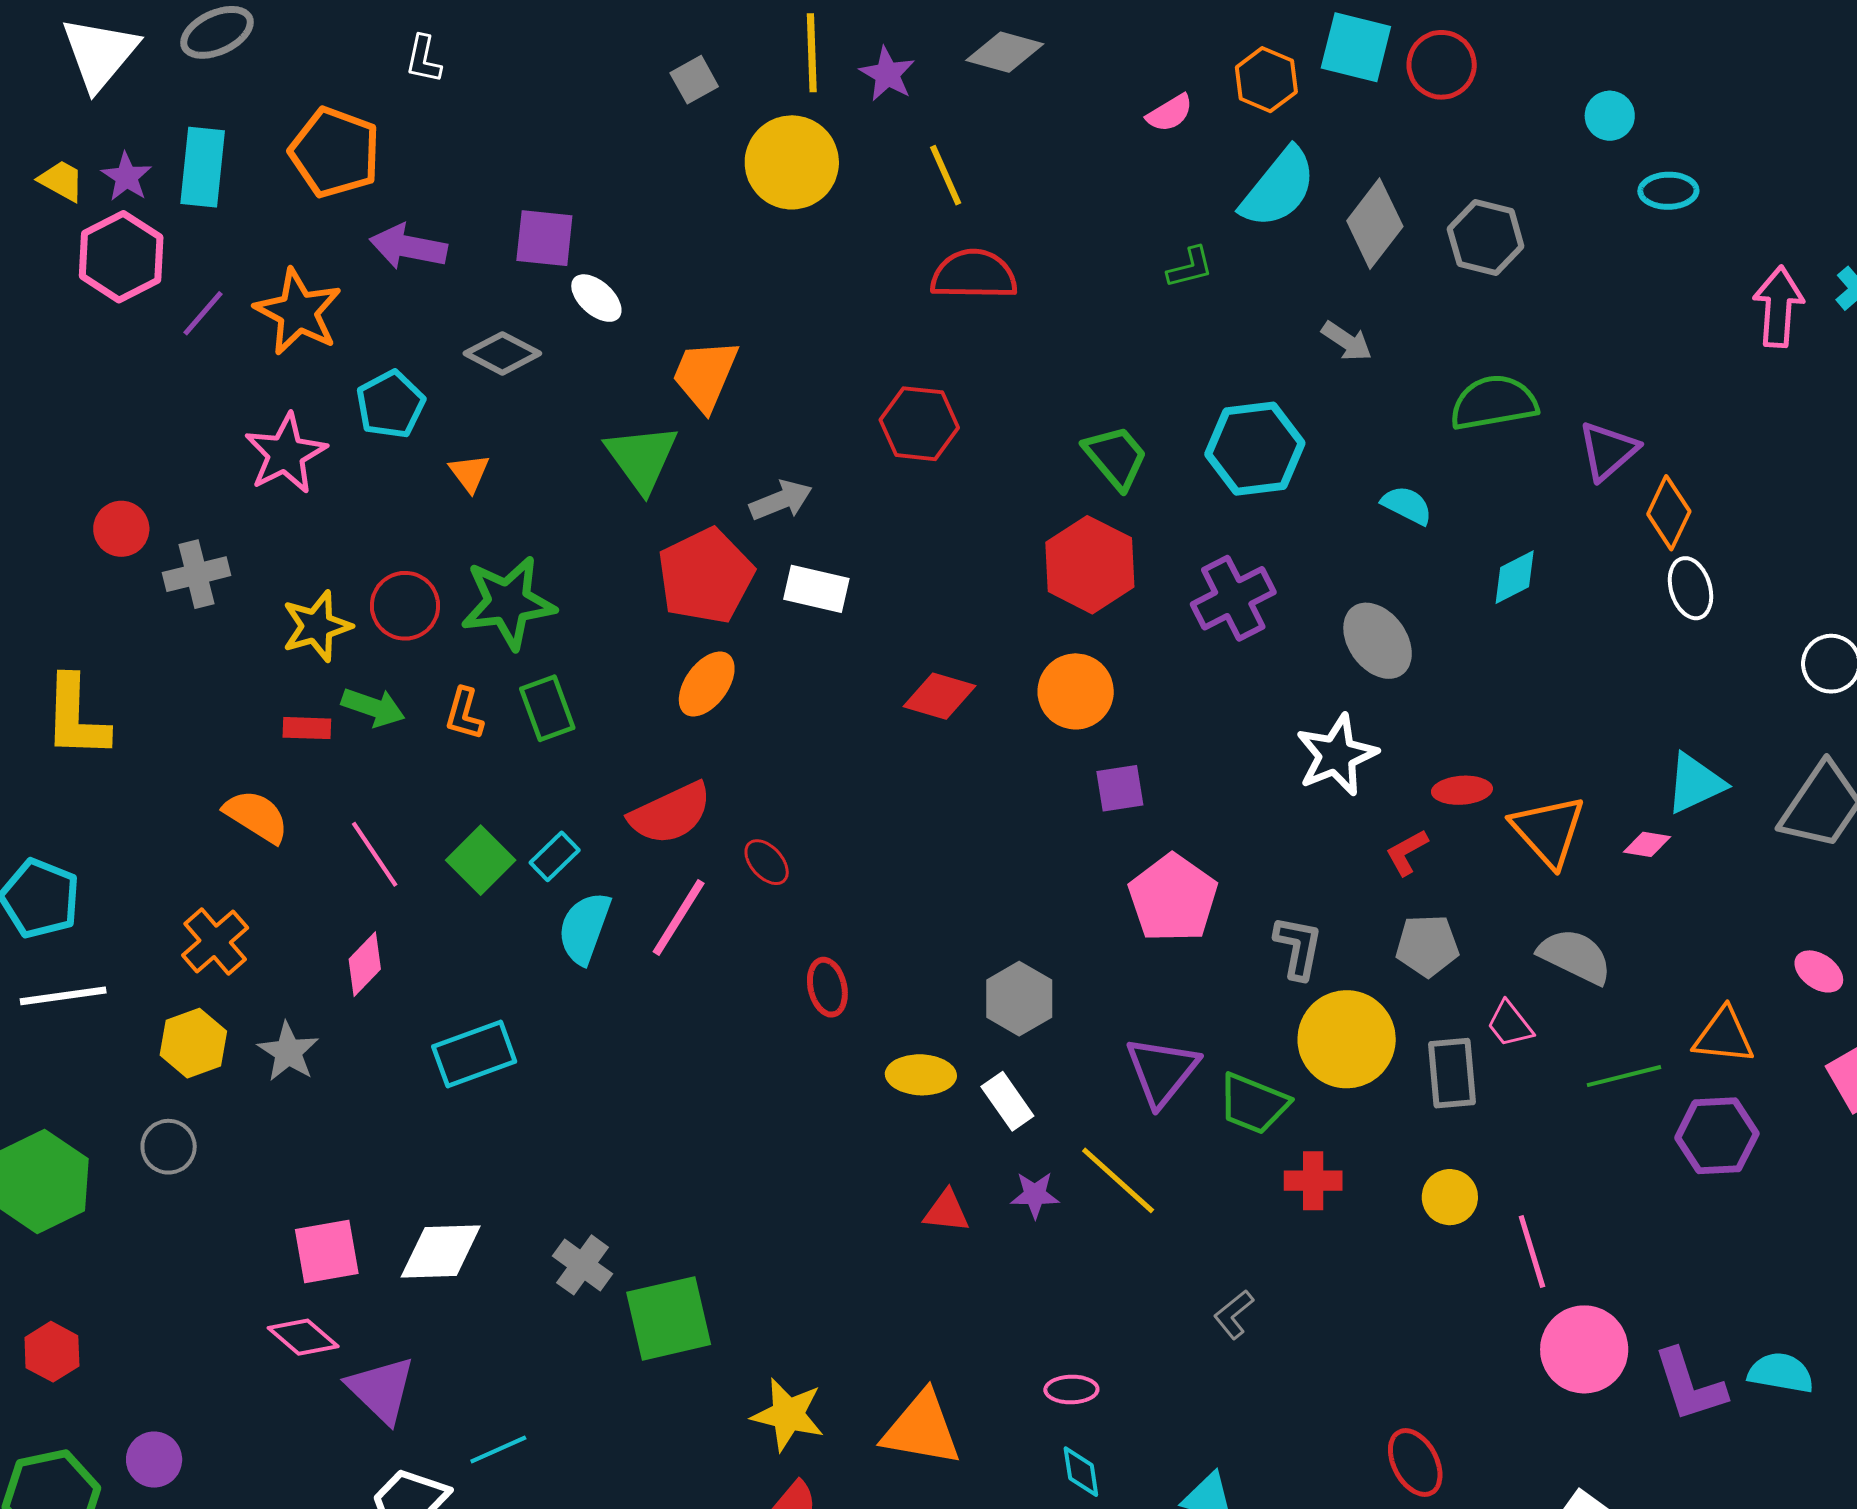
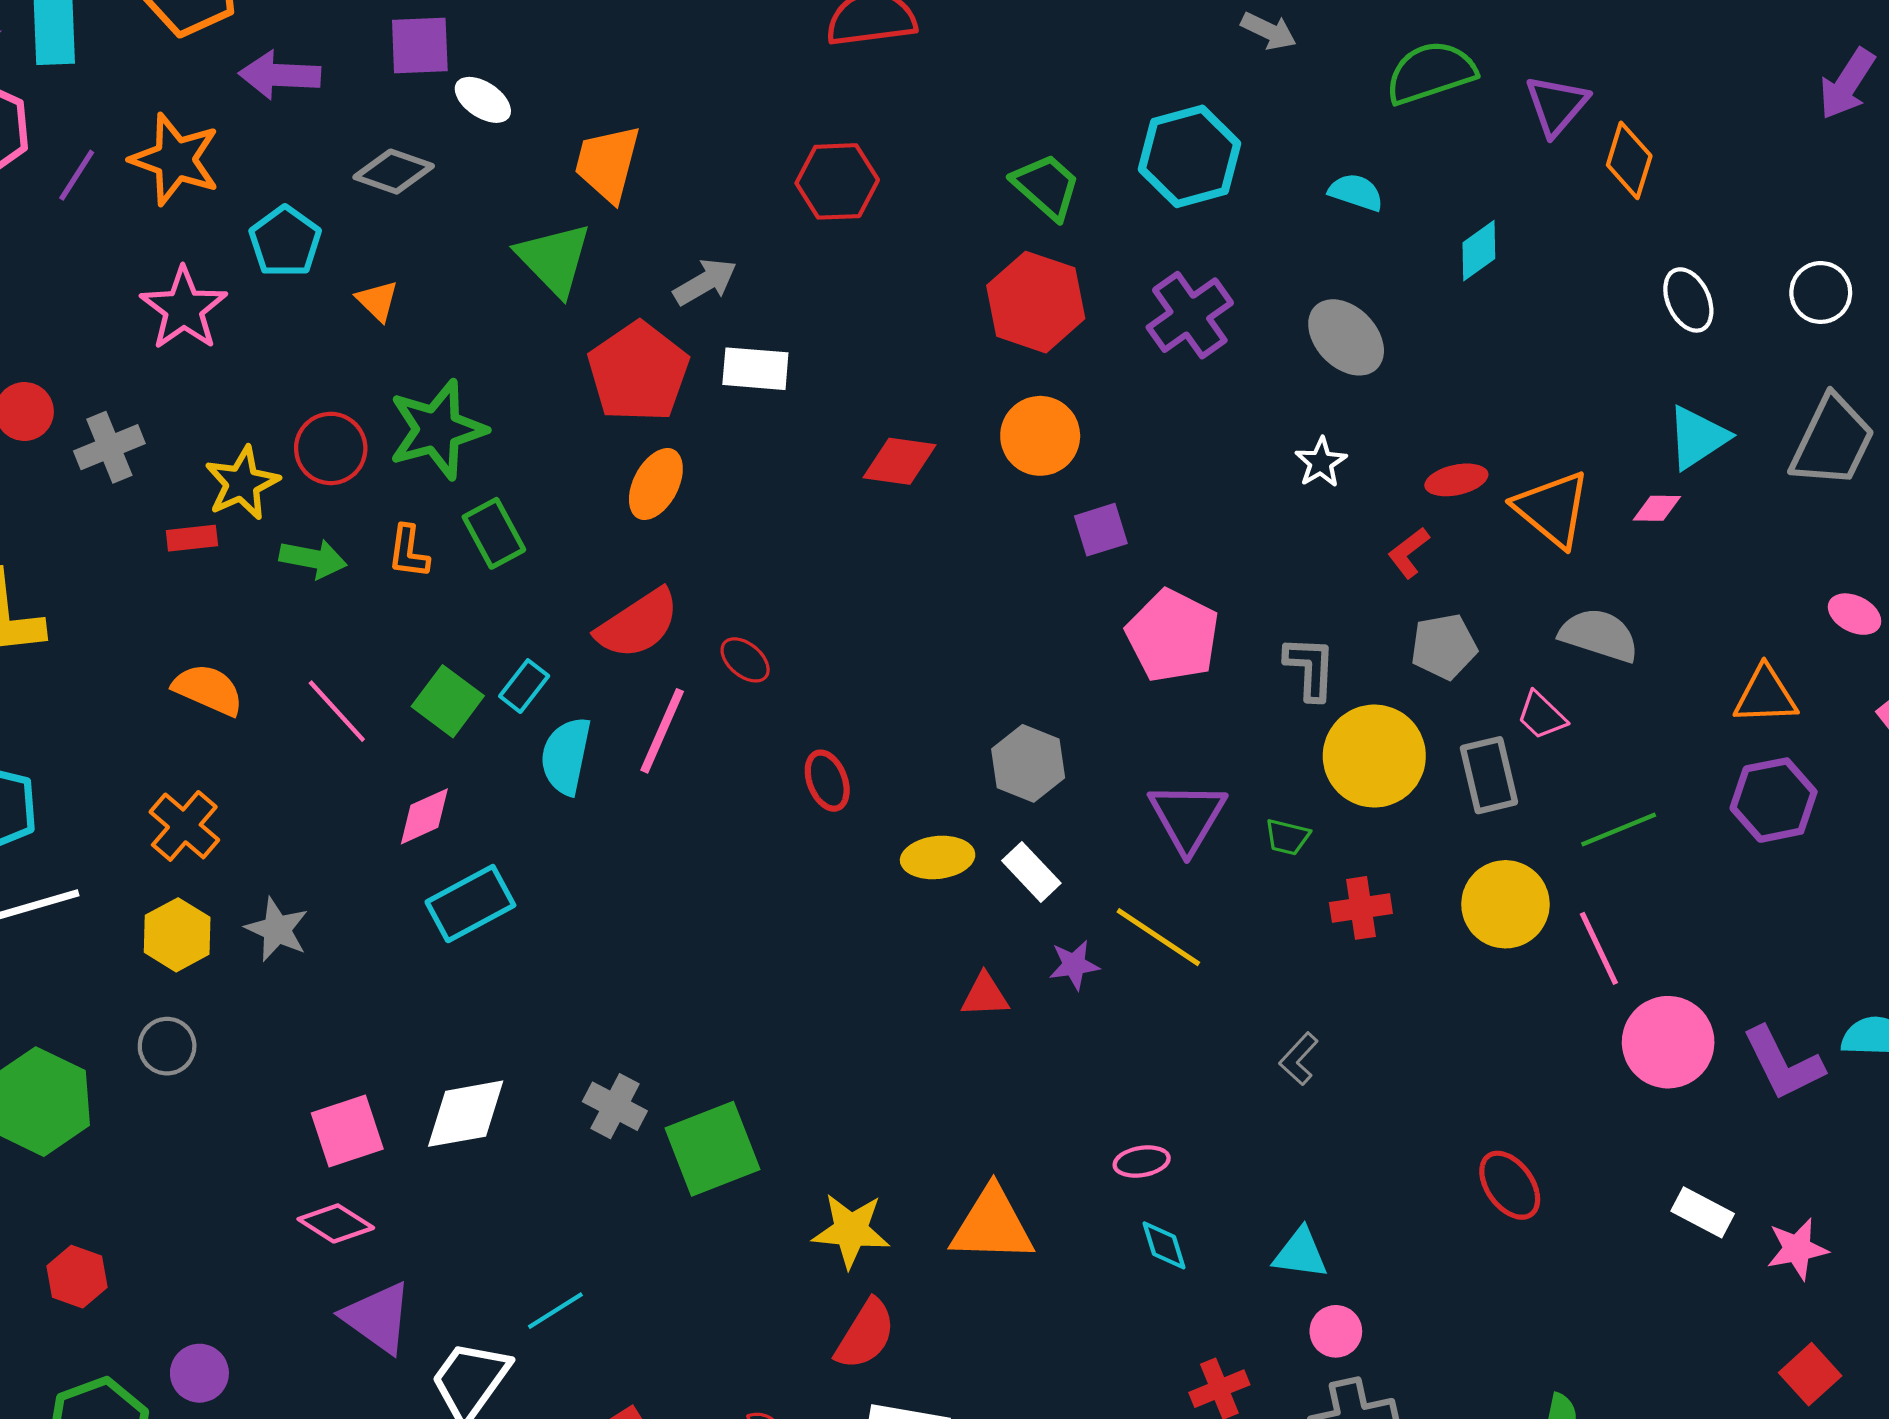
white ellipse: (1690, 588) -> (1688, 300), moved
red rectangle: (307, 728) -> (192, 538), moved
white star: (1337, 755) -> (1321, 462), size x0.6
pink diamond: (365, 964) -> (424, 816), moved, turned 30
green line: (1624, 1076) -> (1619, 829), moved
green trapezoid: (1253, 1104) -> (1287, 837), size x0.6
yellow circle: (1450, 1197) -> (1505, 904), size x1.5
purple triangle: (381, 1389) -> (377, 1318), moved

